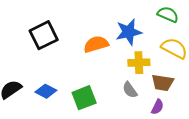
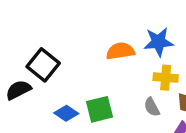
black square: (44, 35) -> (43, 65), moved, turned -32
blue diamond: (46, 91) -> (66, 113), moved

